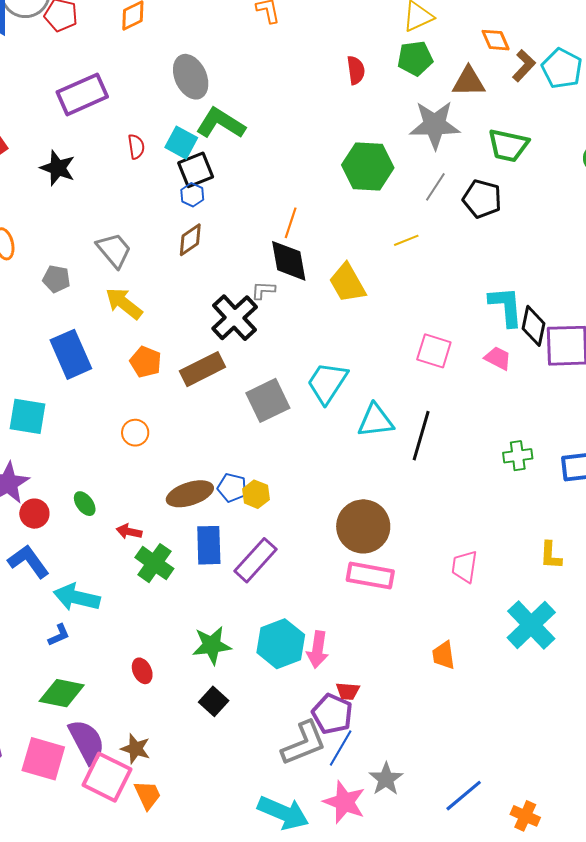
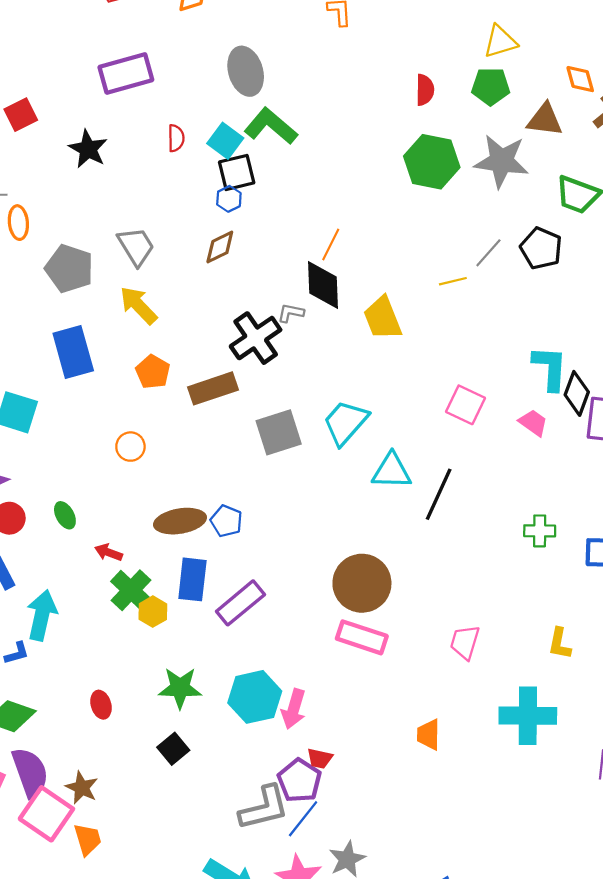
green hexagon: (368, 166) -> (432, 162), moved
gray line: (435, 187) -> (488, 253), moved
gray pentagon: (56, 279) -> (69, 269), size x1.6
yellow hexagon: (256, 494) -> (153, 612), moved
cyan arrow: (77, 597) -> (42, 615), turned 81
cyan cross: (531, 625) -> (528, 716), turned 36

